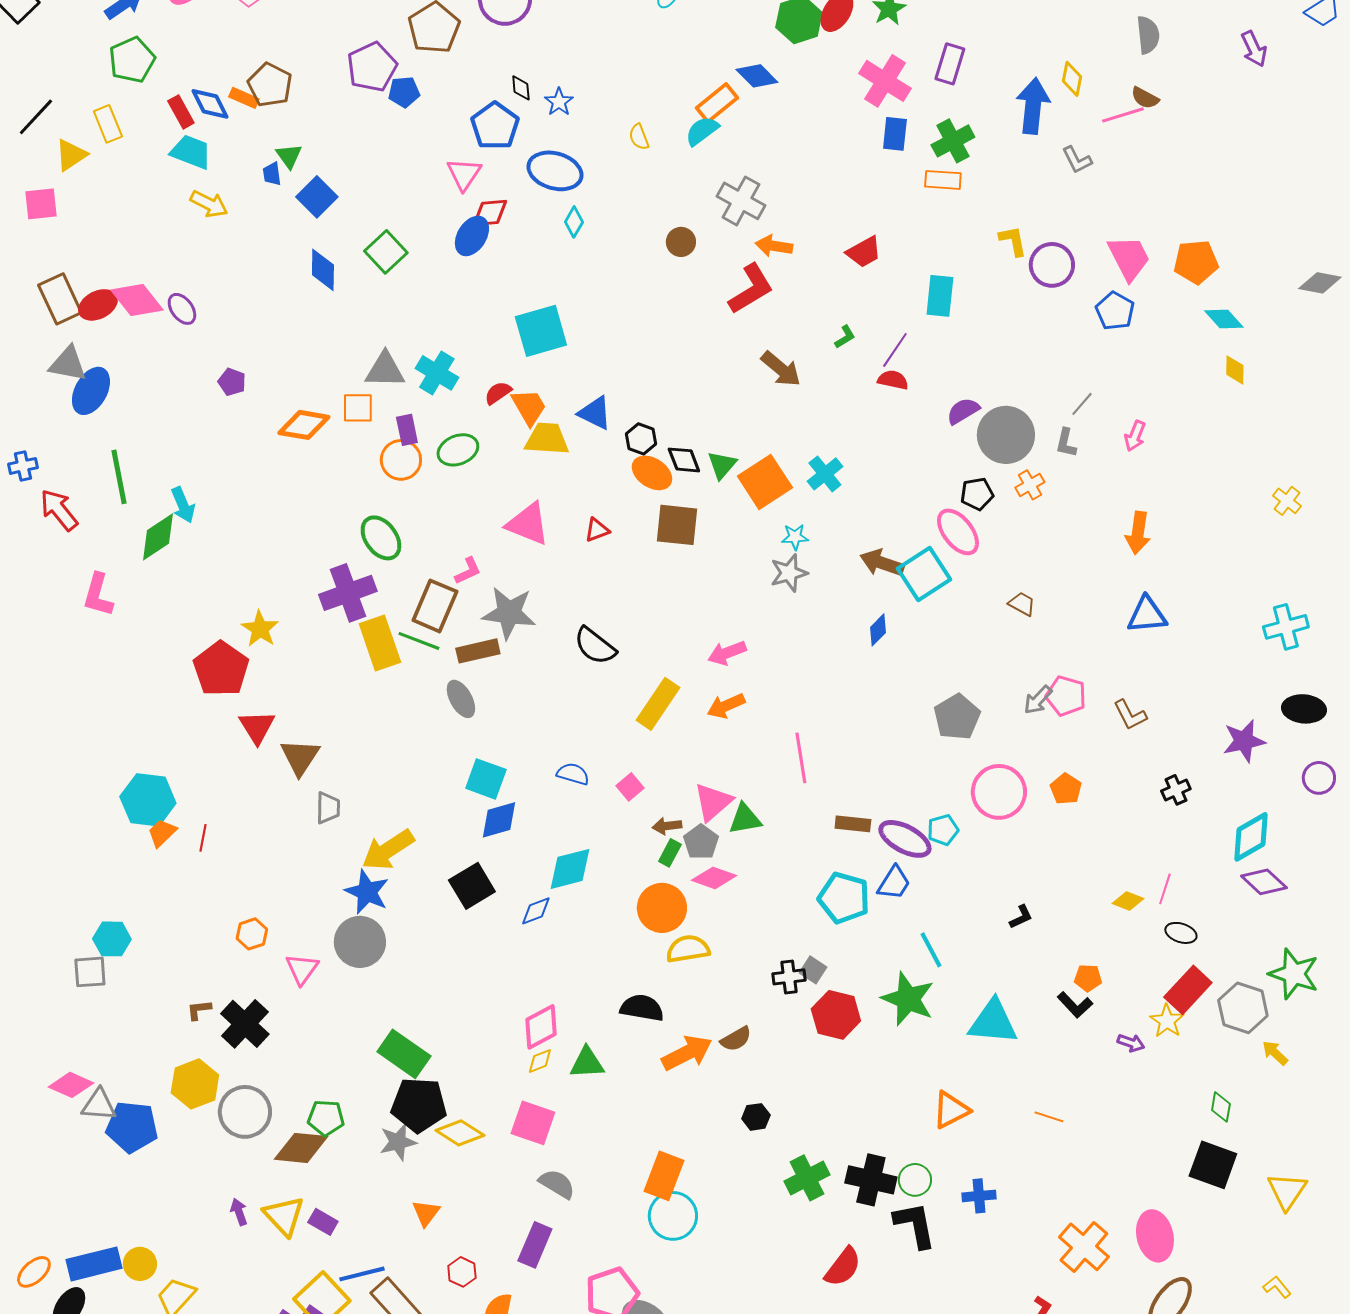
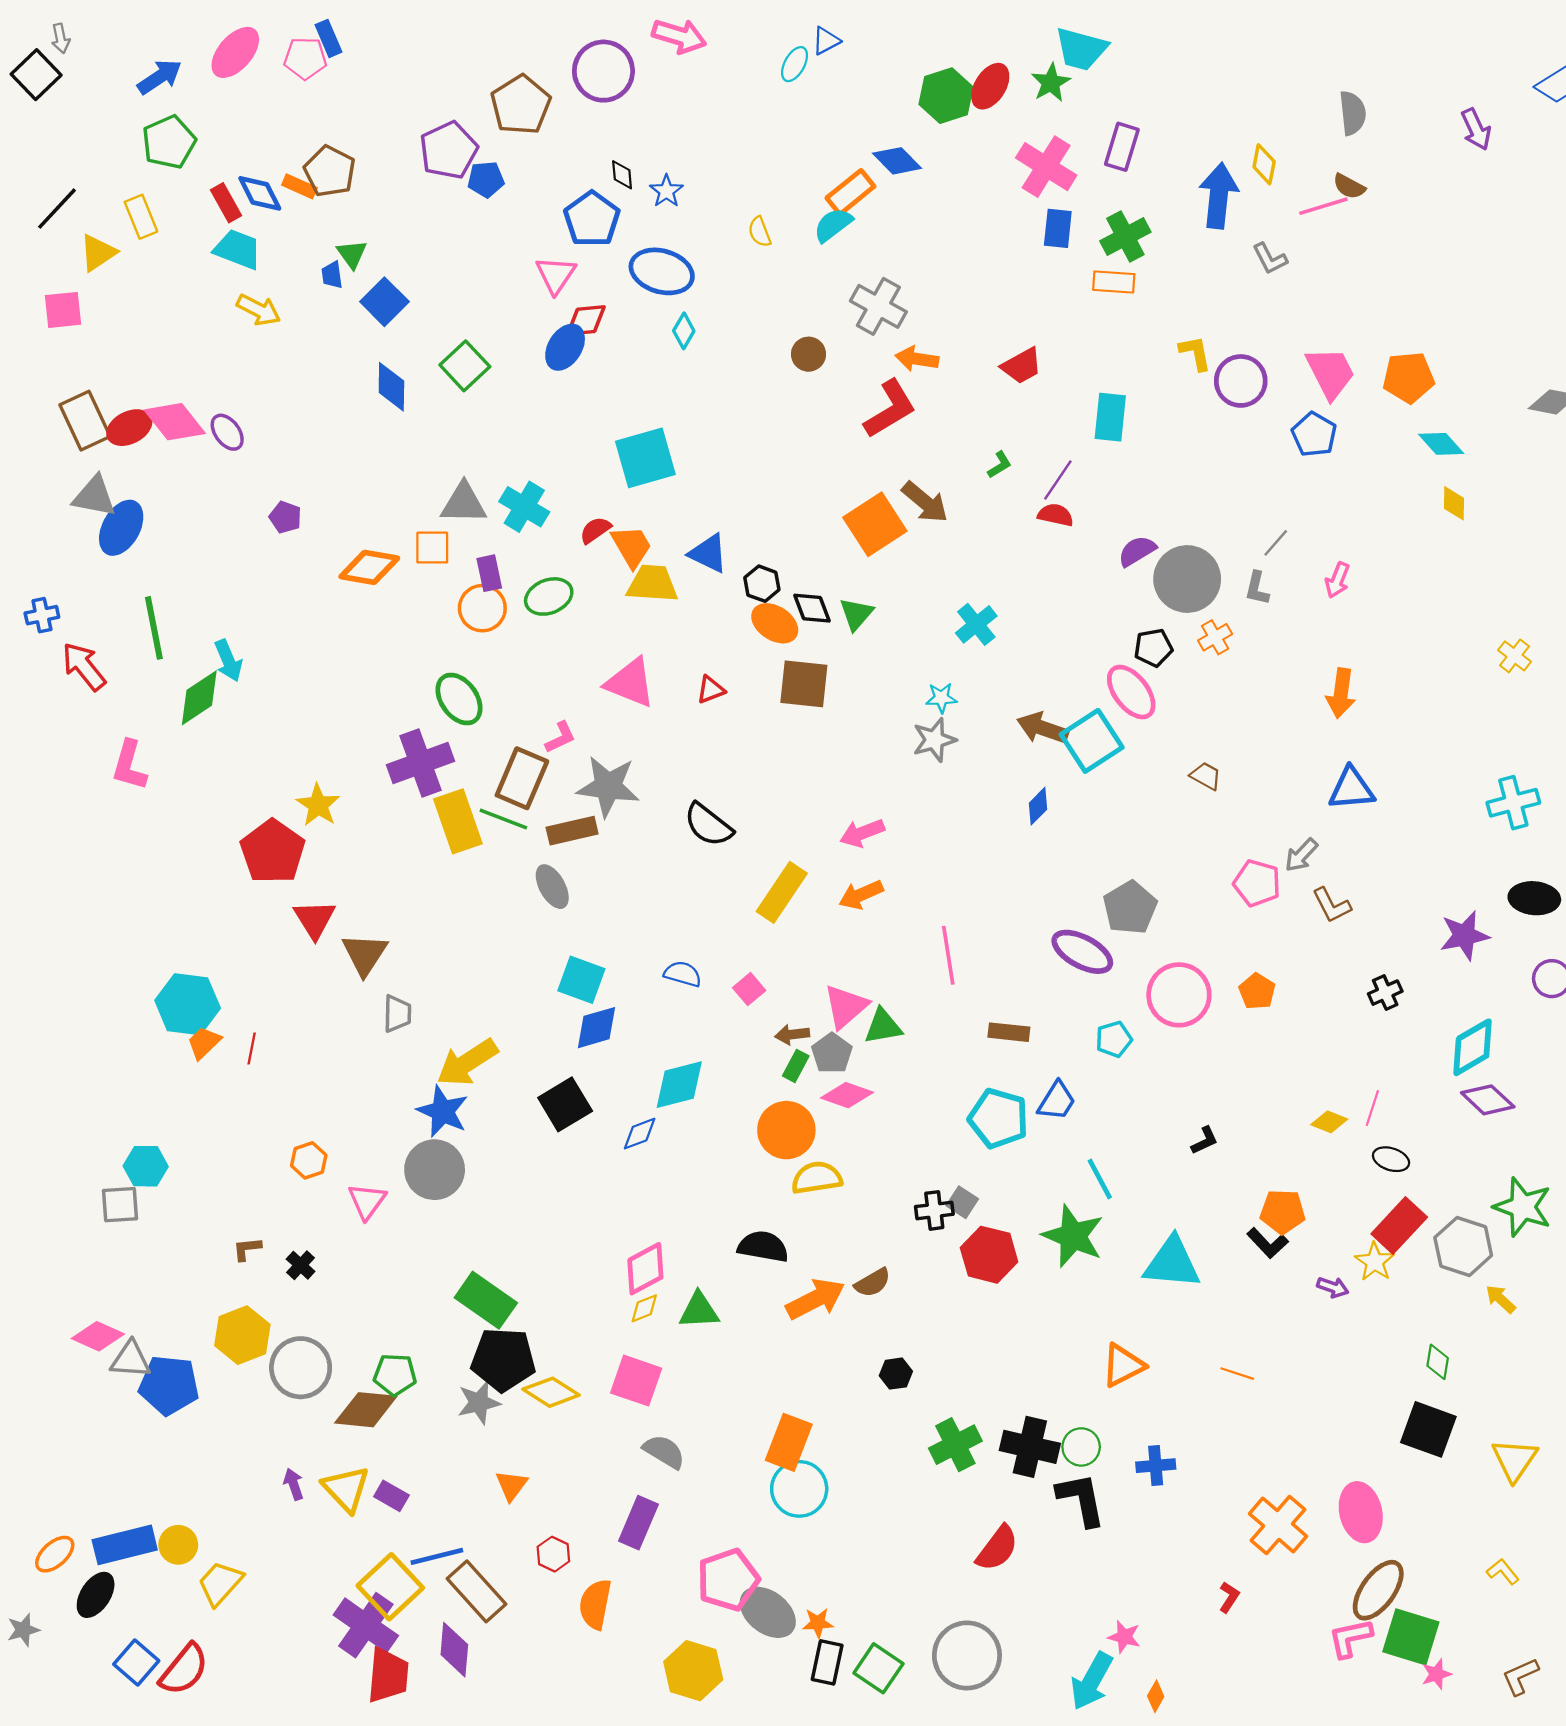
orange square: (765, 482) -> (875, 524), moved
gray arrow: (1038, 700) -> (1301, 855), moved
purple ellipse: (905, 839) -> (1082, 952), moved
orange pentagon: (1088, 978) -> (1283, 1212), size x1.4
black cross: (245, 1024) -> (301, 1265), size x0.5

